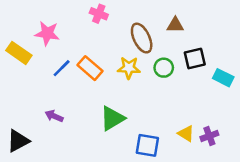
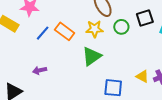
purple arrow: (54, 116) -> (40, 70), turned -32
green triangle: (112, 118) -> (92, 56), moved

